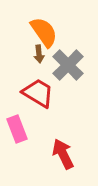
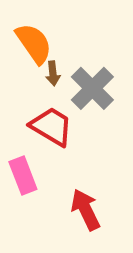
orange semicircle: (44, 32) -> (34, 43), moved

